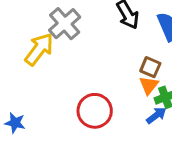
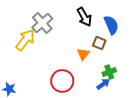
brown square: (150, 67) -> (99, 43), moved
orange triangle: (149, 85) -> (83, 54), moved

